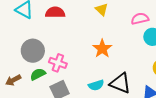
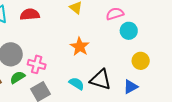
cyan semicircle: (96, 85) -> (77, 84), turned -126

